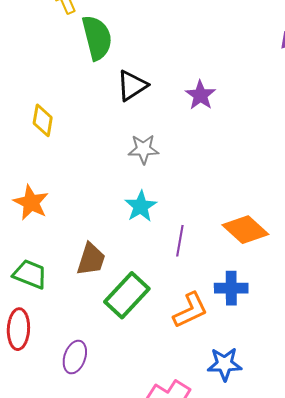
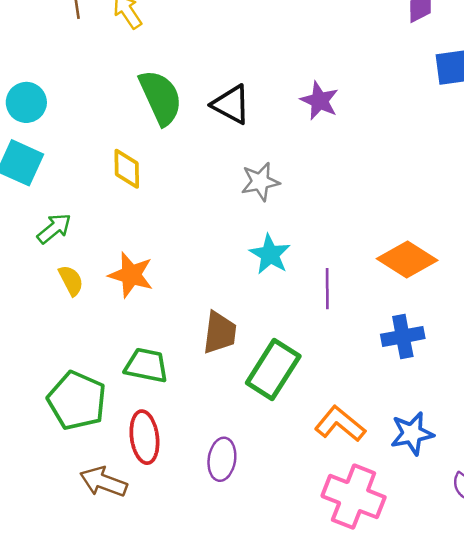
green semicircle: (97, 38) -> (161, 97), moved
black triangle: (132, 86) -> (231, 104), turned -48
orange L-shape: (190, 310) -> (340, 424), moved, turned -105

